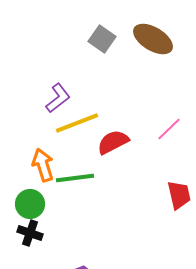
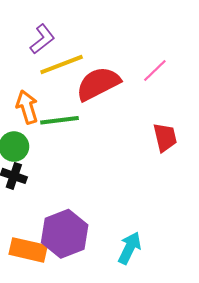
red semicircle: (113, 142) -> (98, 84), size x1.4

